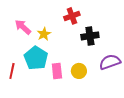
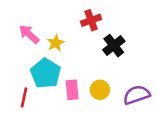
black cross: (90, 36) -> (114, 46), turned -30
purple semicircle: (110, 62) -> (137, 95), moved
red line: (12, 71) -> (24, 97), moved

